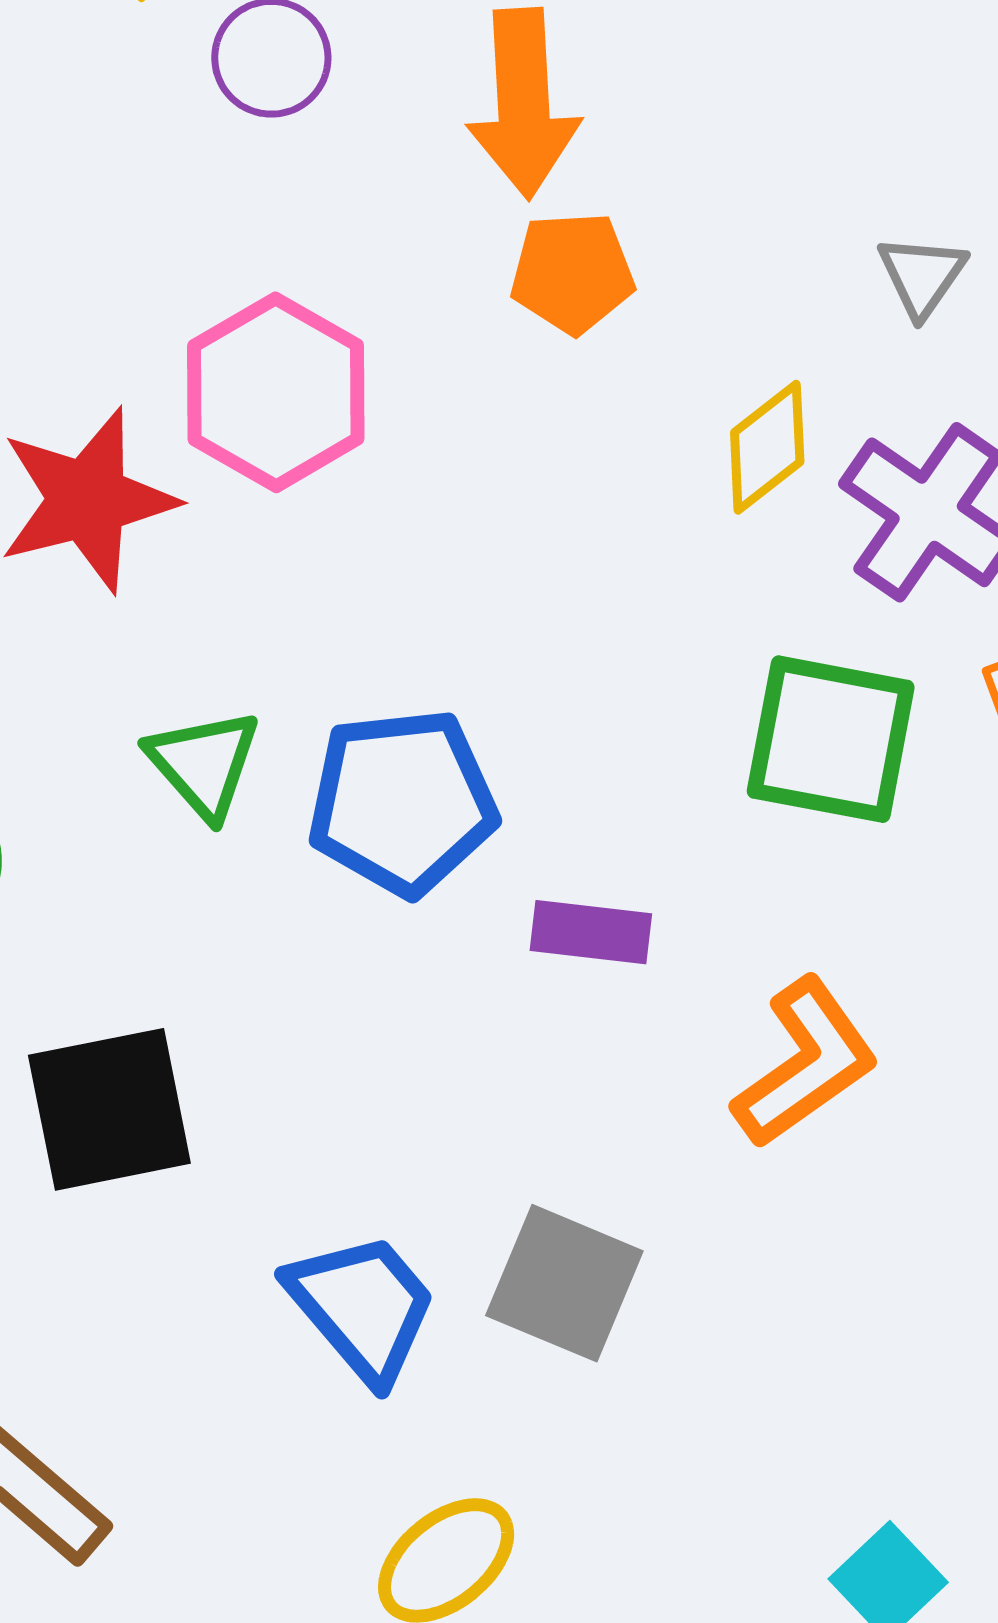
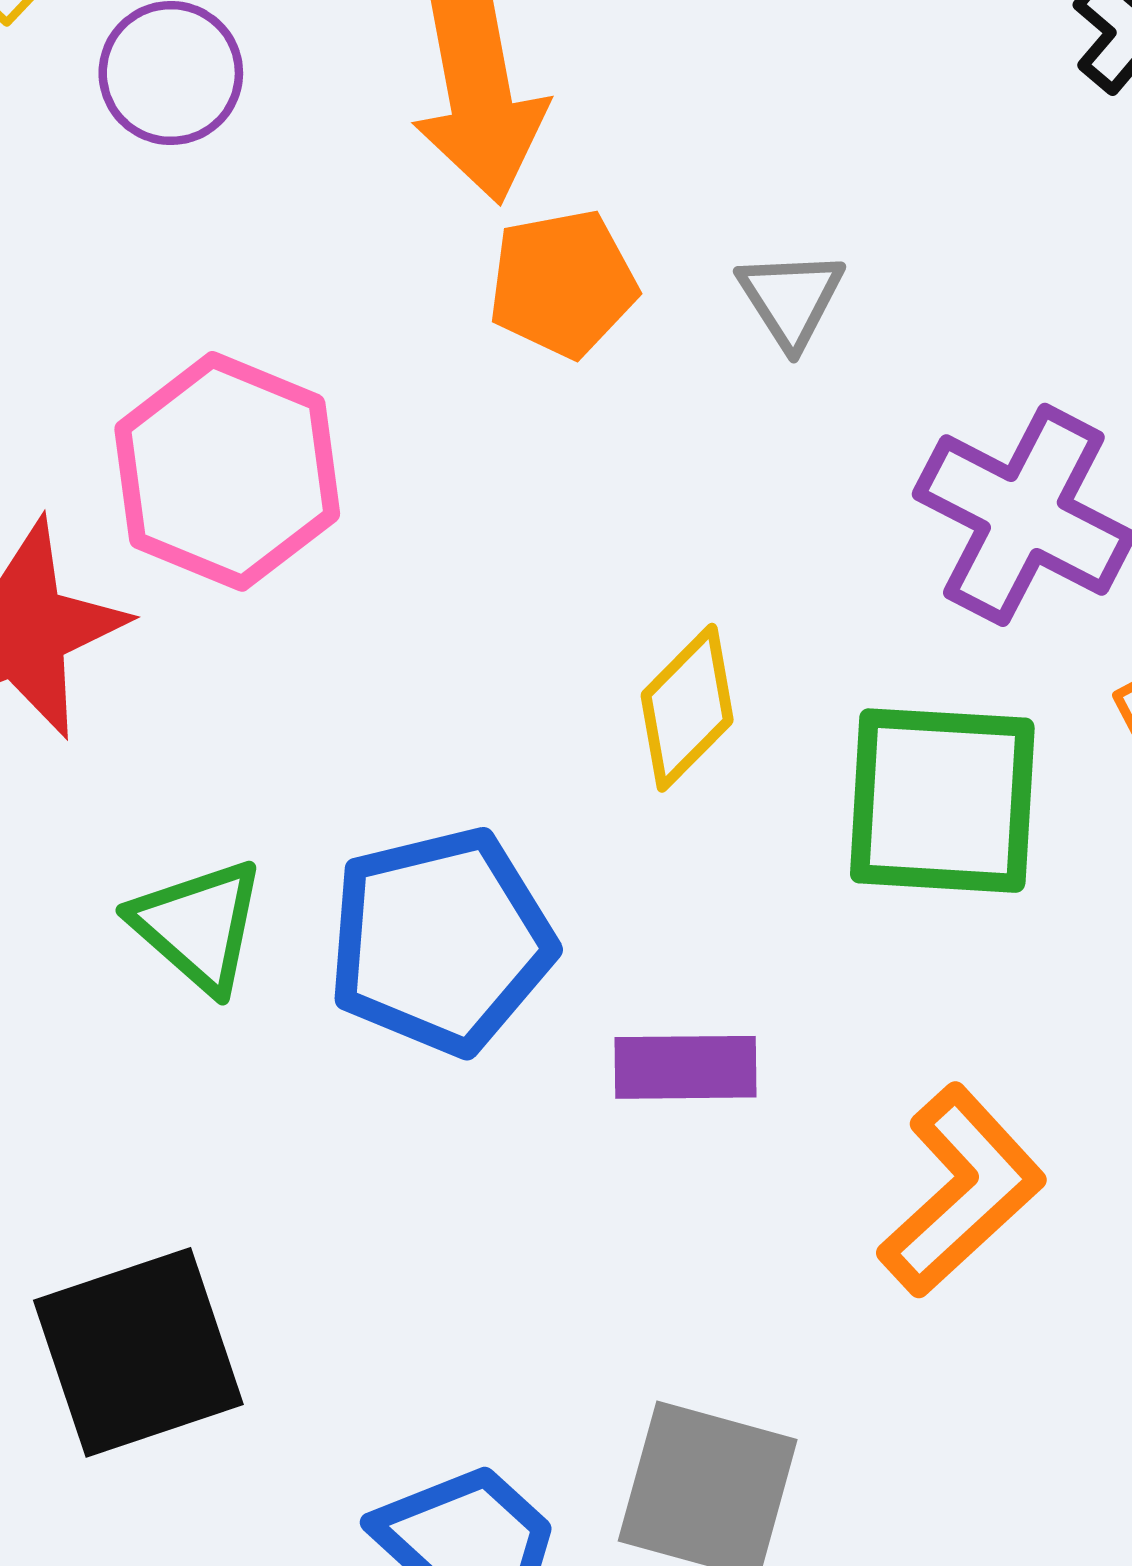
gray triangle: (922, 276) -> (791, 299), moved
yellow diamond: (767, 447) -> (687, 708), moved

